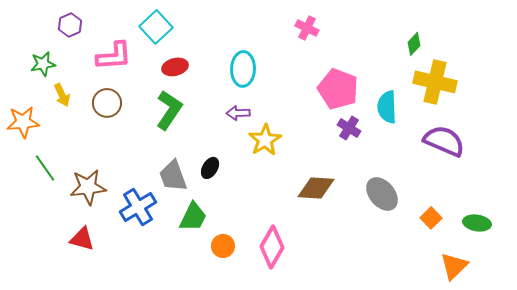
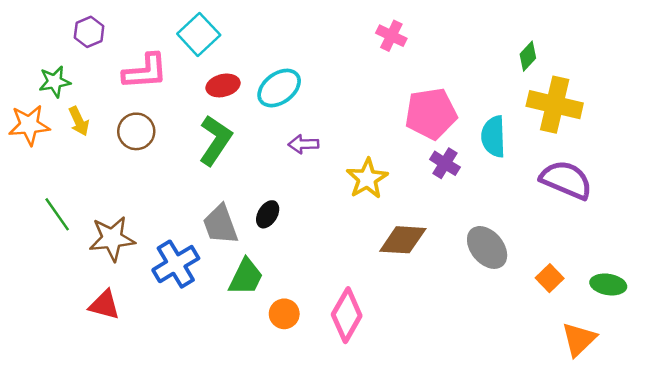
cyan ellipse: (243, 69) -> (279, 88), moved, turned 52
pink pentagon: (338, 89) -> (431, 114), turned -30
orange star: (23, 122) -> (29, 125), moved
yellow star: (265, 140) -> (367, 179), moved

